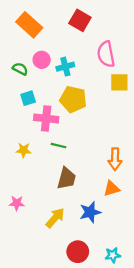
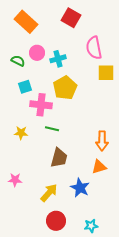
yellow pentagon: (73, 99) -> (65, 88), turned 30
blue star: (90, 212) -> (80, 188), turned -30
red circle: (78, 252) -> (56, 221), moved
cyan star: (113, 255) -> (91, 226), moved

